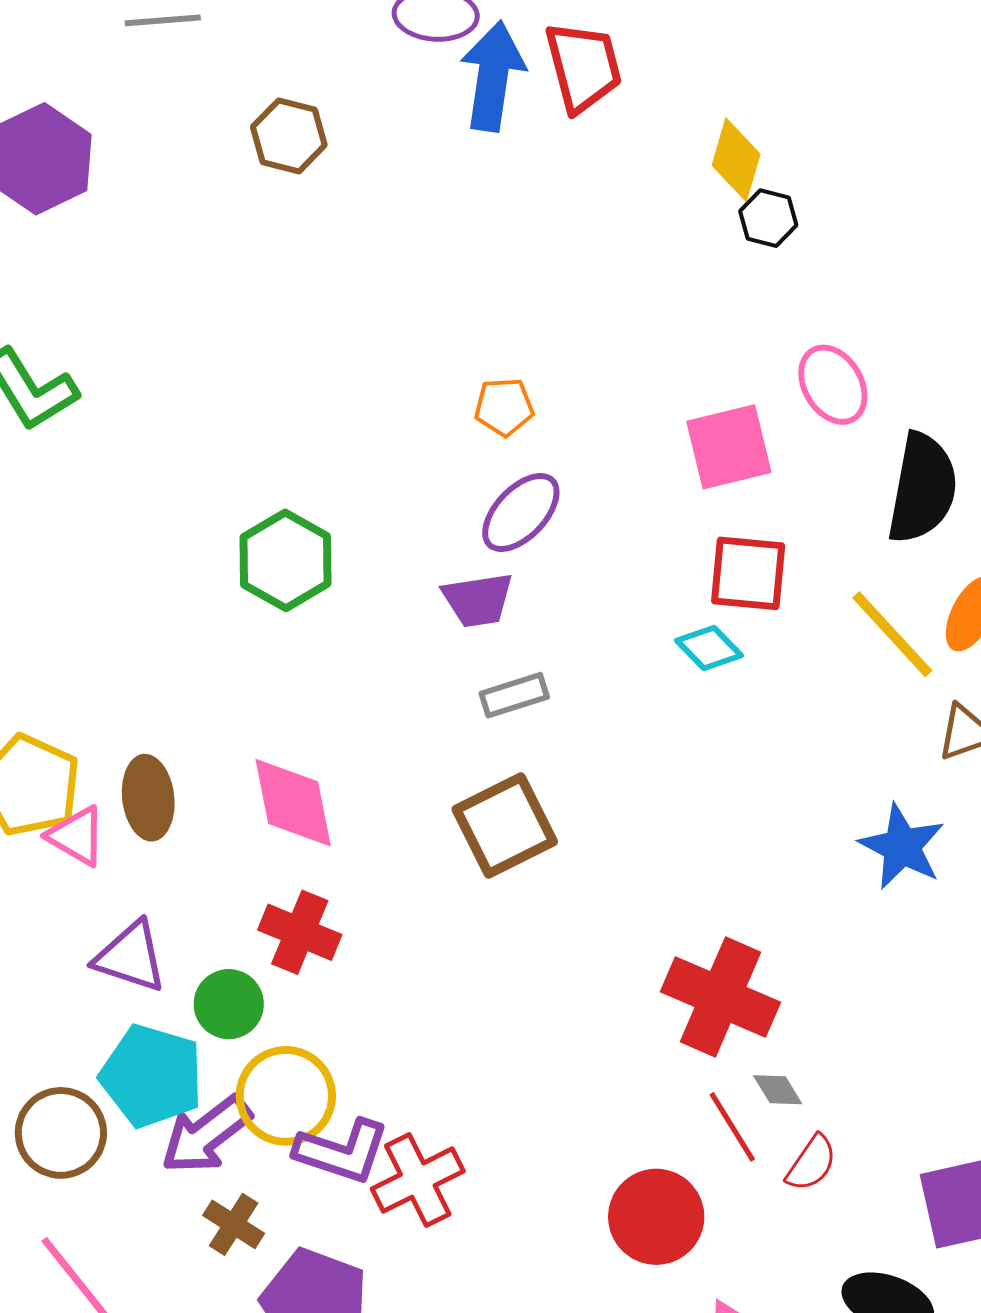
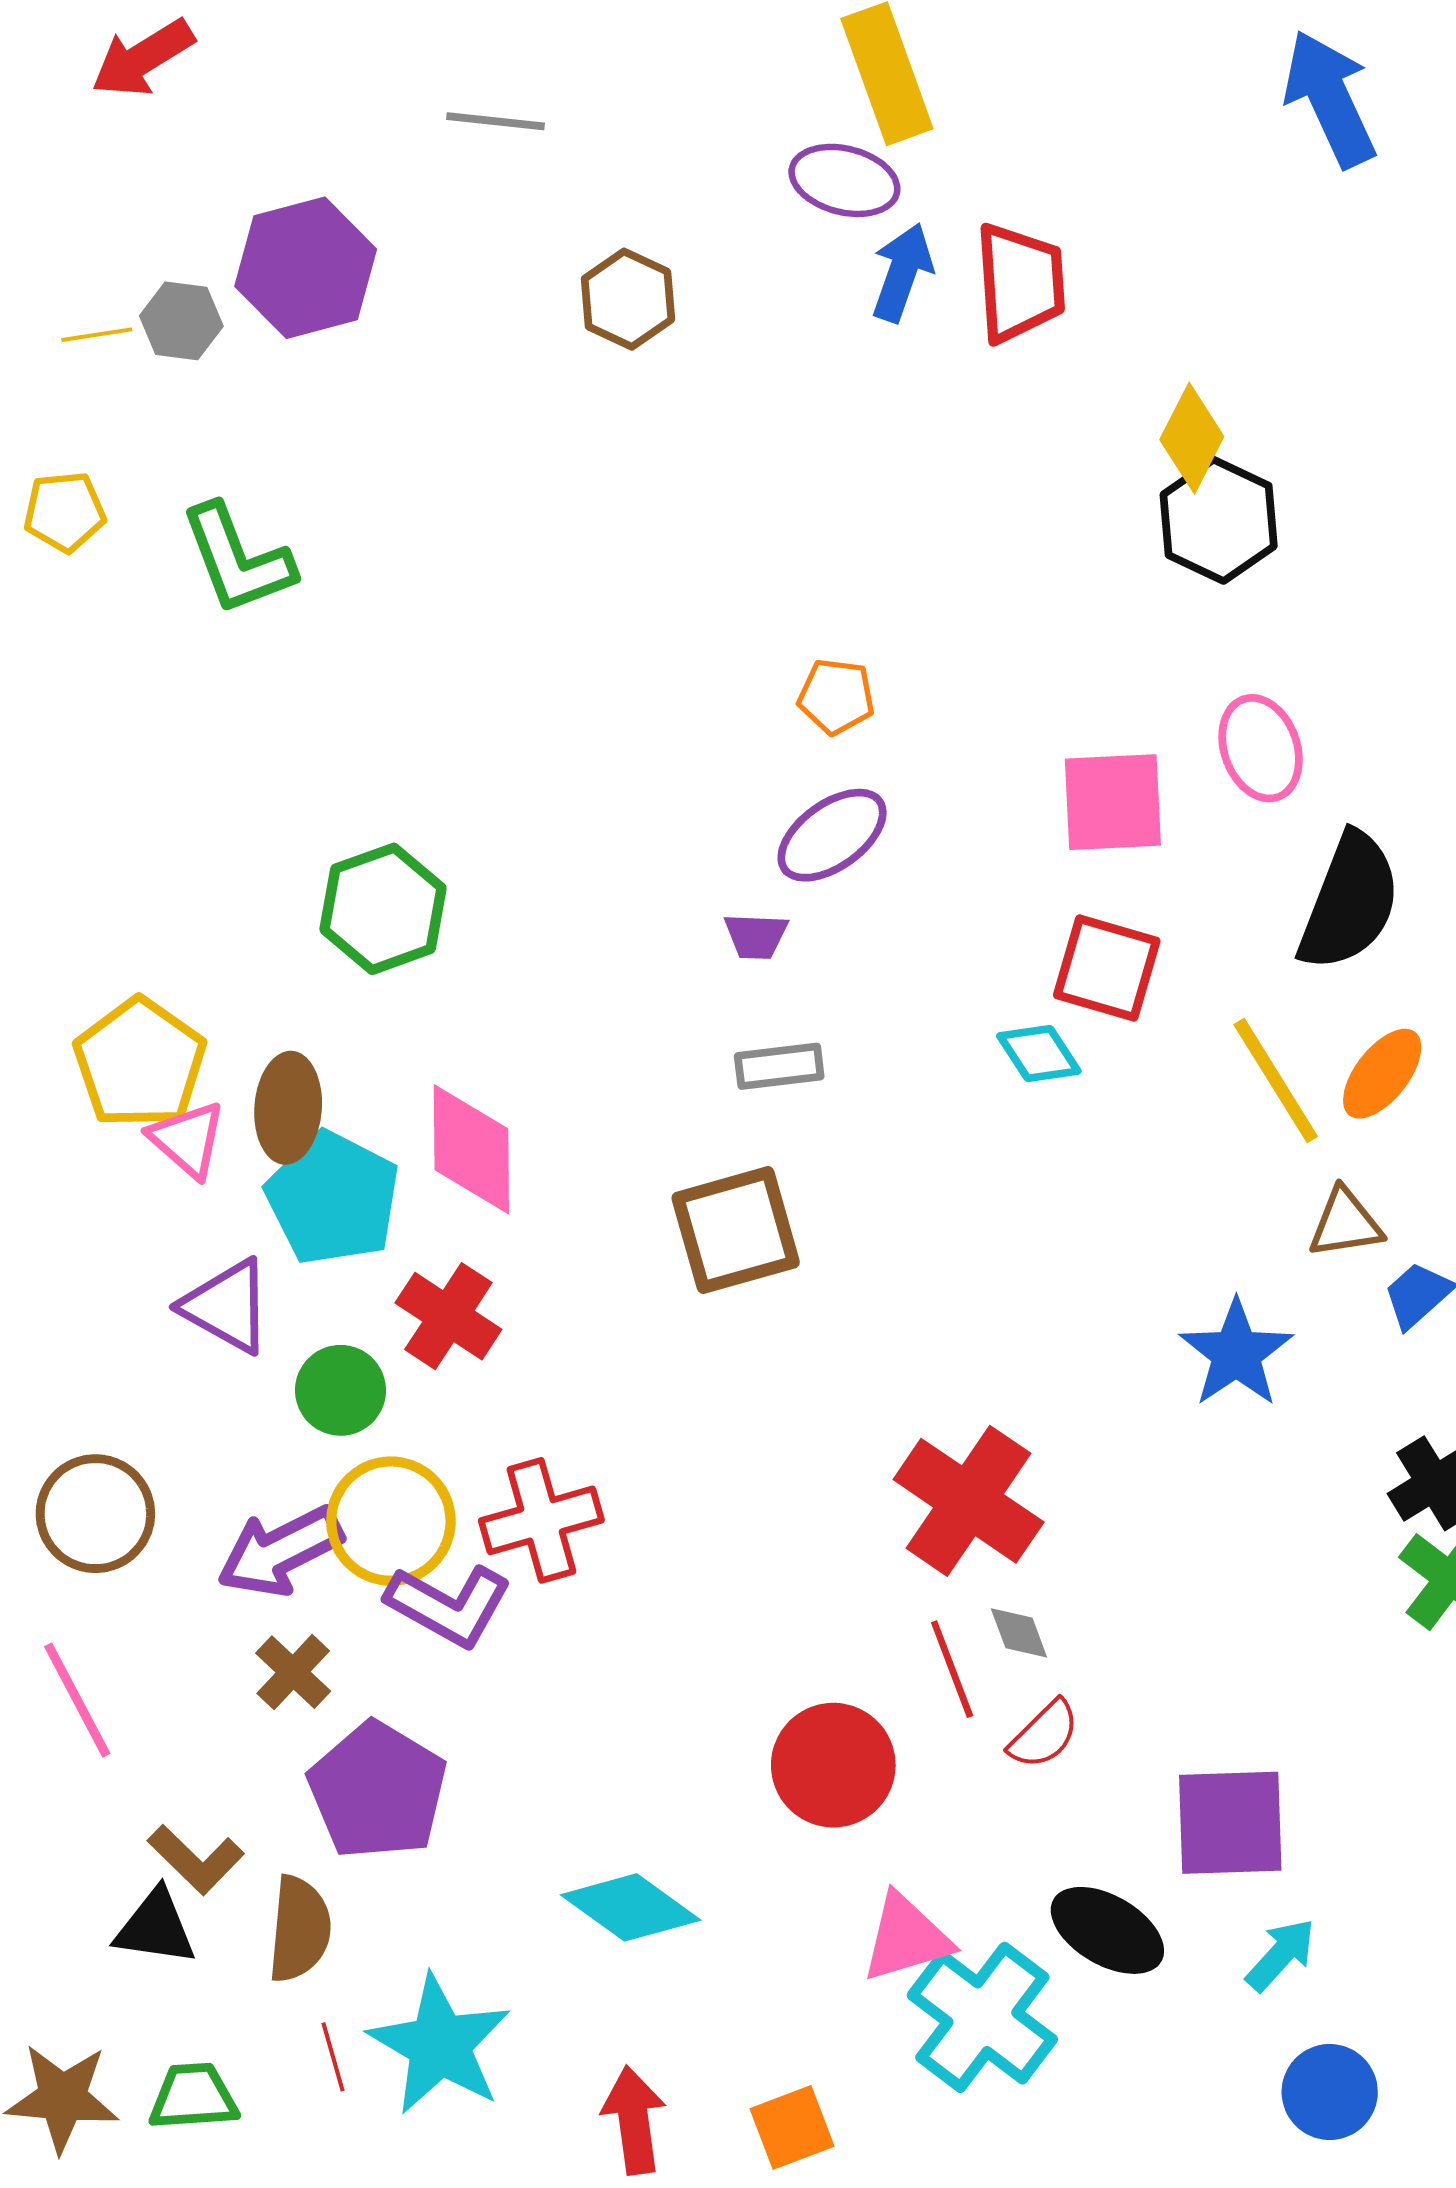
blue arrow: (493, 76) -> (902, 272), size x0.7
black hexagon: (768, 218) -> (1219, 520), size x1.6
green hexagon: (286, 560) -> (383, 909), moved
purple trapezoid: (478, 600) -> (756, 936), size x0.7
cyan pentagon: (152, 1076) -> (333, 1198), moved
red cross: (418, 1180) -> (541, 1520), moved

